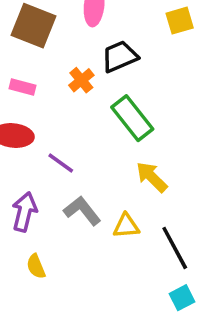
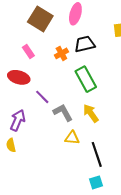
pink rectangle: (23, 87) -> (28, 52), turned 32
gray L-shape: (82, 211) -> (63, 113), moved
yellow semicircle: (36, 266) -> (11, 145), moved

